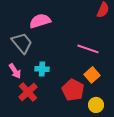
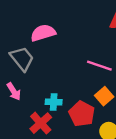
cyan cross: (42, 69) -> (54, 102), moved
red cross: (28, 92) -> (41, 123), moved

